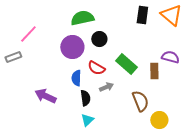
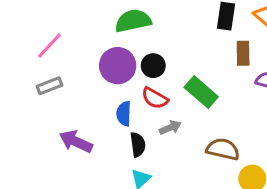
black circle: (99, 39) -> (153, 66), moved
gray rectangle: (13, 57) -> (50, 86), moved
brown rectangle: (154, 71) -> (243, 53), moved
brown semicircle: (140, 101) -> (223, 149), turned -55

